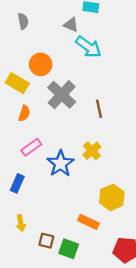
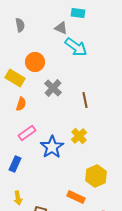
gray cross: (62, 95) -> (53, 88), size x0.7

